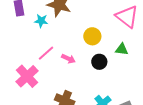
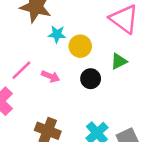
cyan star: (41, 21) -> (57, 34), moved
green triangle: (122, 49) -> (119, 61), turned -32

